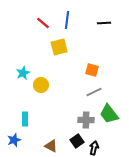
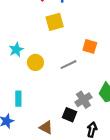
gray line: (94, 92) -> (68, 65), moved
gray cross: (86, 120) -> (83, 100), turned -35
black square: (77, 141) -> (70, 115), moved, turned -32

